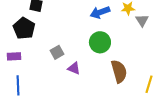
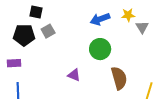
black pentagon: (24, 28) -> (24, 35), turned -30
gray square: (57, 52) -> (48, 31), moved

